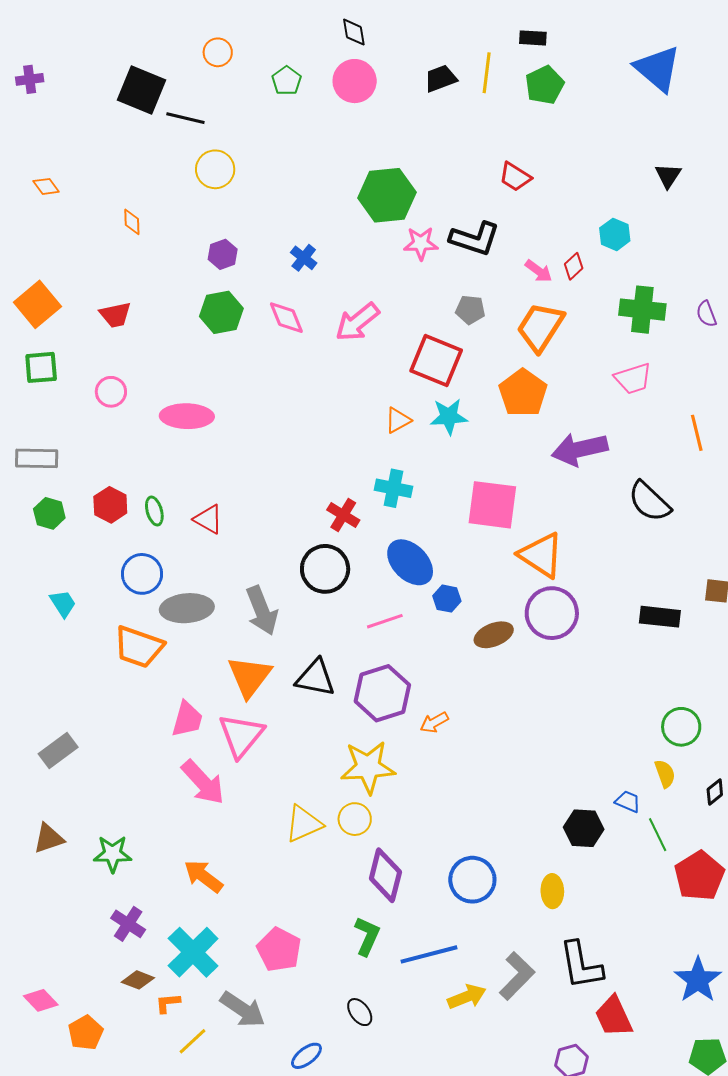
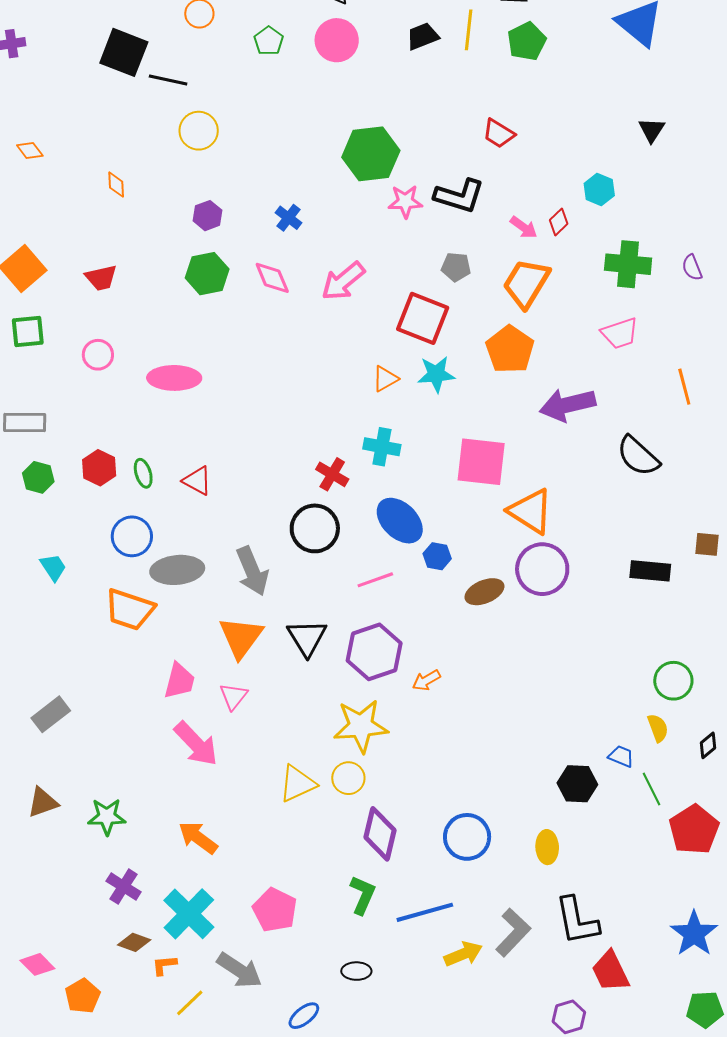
black triangle: (315, 678) -> (307, 638), turned 48
pink triangle: (241, 735) -> (234, 696), size x0.6
black ellipse: (360, 1012) -> (356, 971), turned -52

